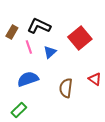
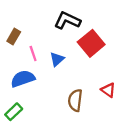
black L-shape: (39, 26) -> (67, 20), moved
blue semicircle: (28, 79) -> (23, 79), moved
green rectangle: (19, 110) -> (14, 112), moved

